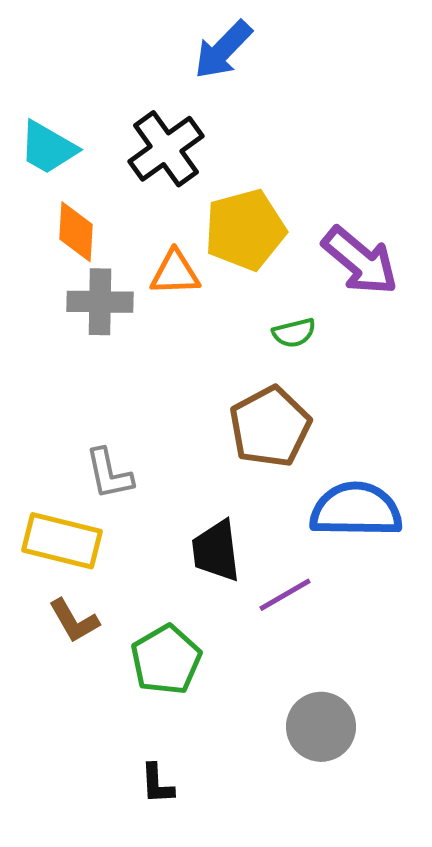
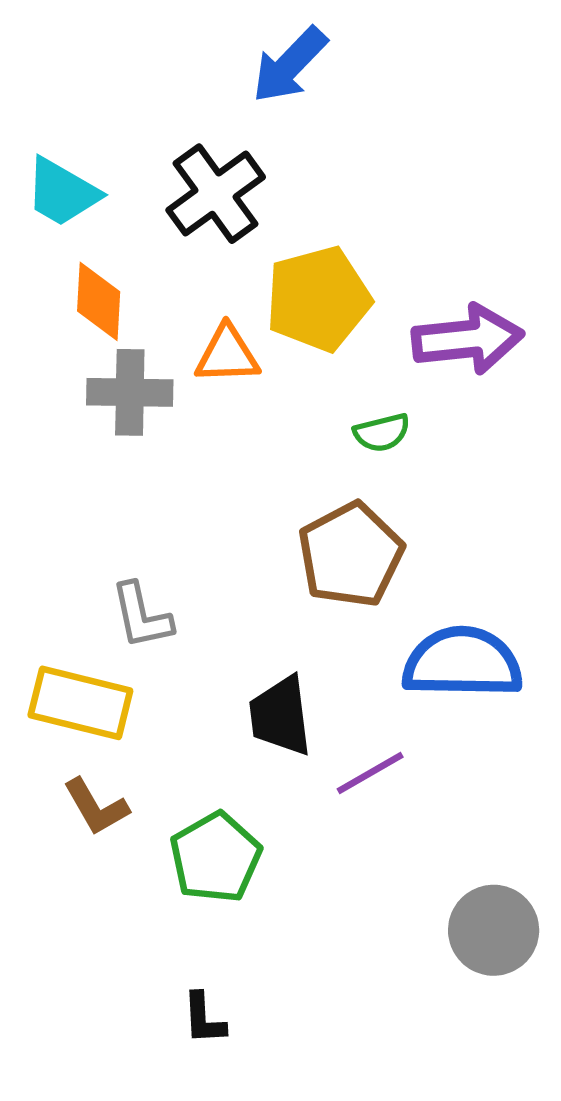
purple arrow: (360, 261) -> (468, 339), turned -46
gray circle: (321, 727) -> (494, 930), moved

